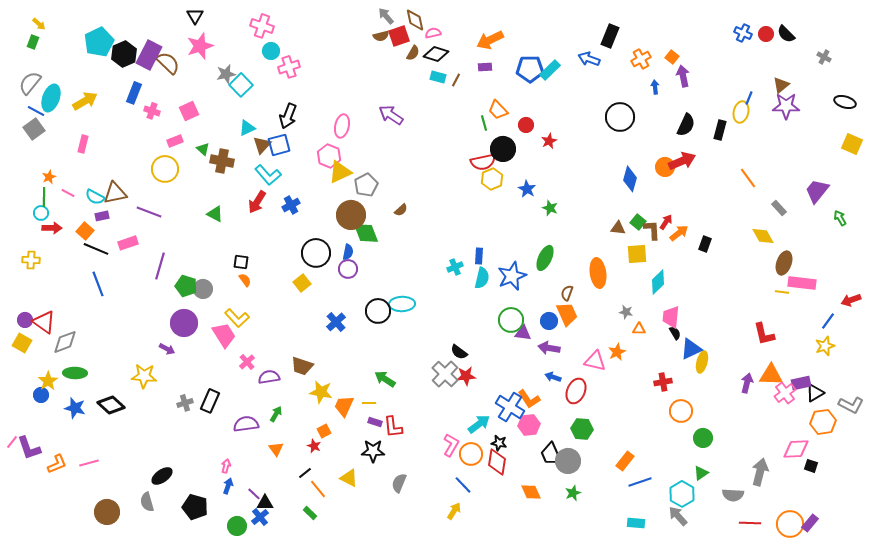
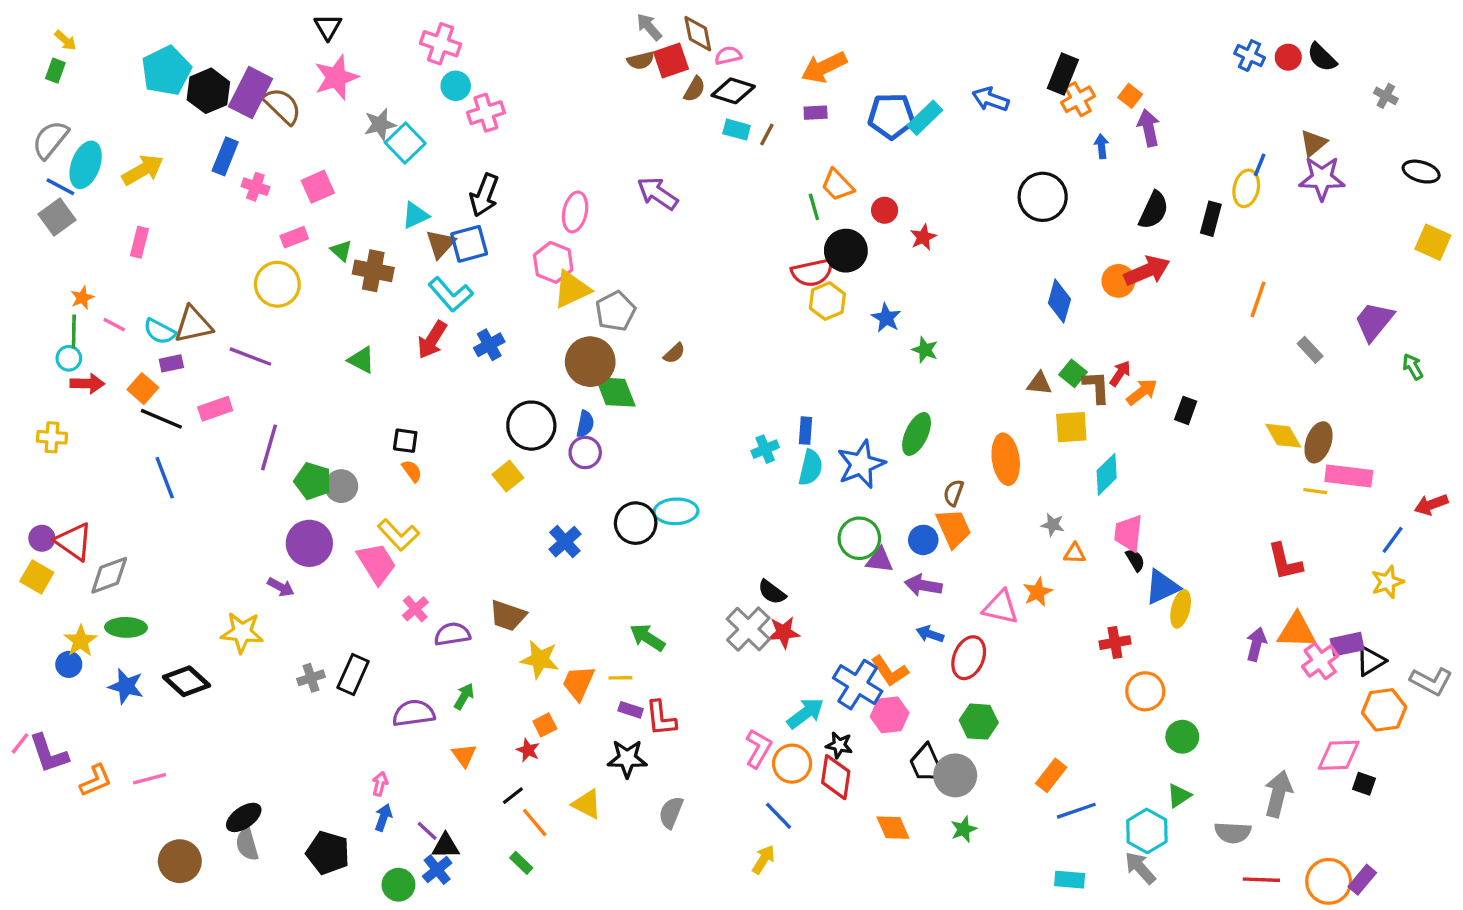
black rectangle: (610, 36) -> (1063, 74), moved
orange line: (748, 178) -> (1258, 299), turned 55
yellow diamond: (763, 236) -> (1283, 436), moved
black ellipse: (162, 476) -> (244, 817), moved

